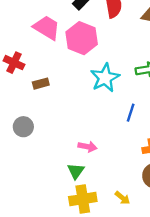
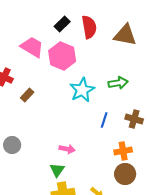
brown rectangle: (41, 84) -> (27, 95), turned -32
gray circle: (23, 127) -> (12, 145), moved

